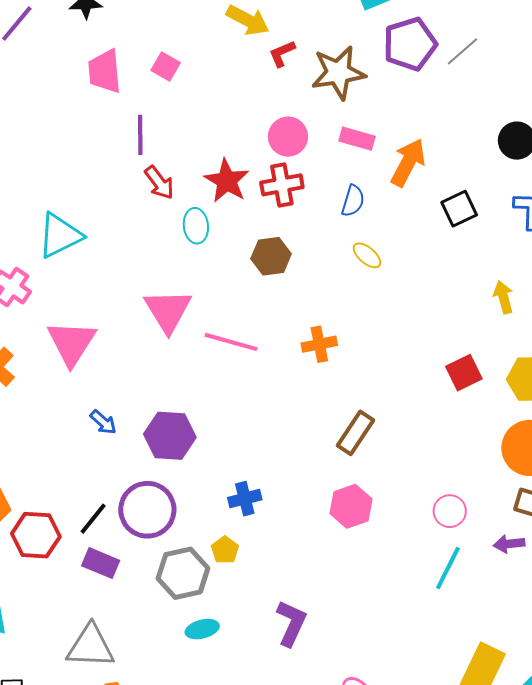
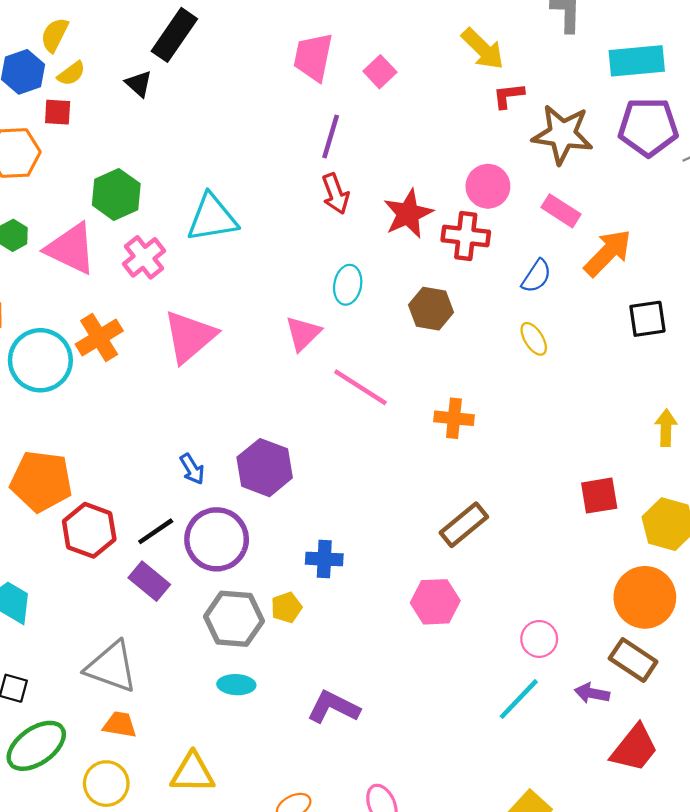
cyan ellipse: (196, 226) -> (348, 285), moved
pink triangle: (168, 311) -> (303, 333), size x0.7
blue arrow: (103, 422) -> (192, 469), moved
purple L-shape: (291, 623) -> (333, 707), turned -105

